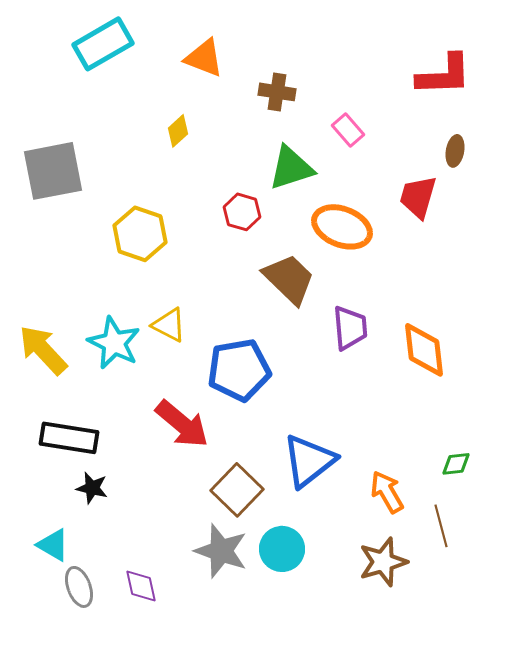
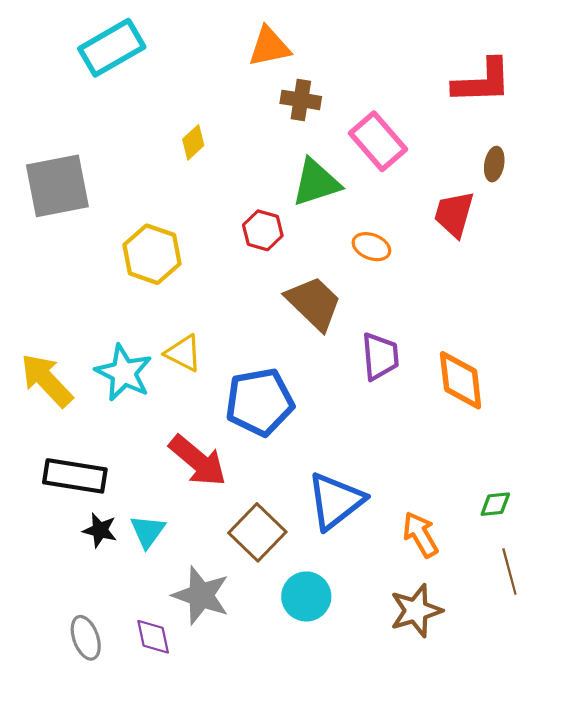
orange triangle: (204, 58) -> (269, 47), moved, turned -33
pink rectangle: (348, 130) -> (378, 141), size x1.6
orange ellipse: (342, 227) -> (371, 247), size x0.6
brown line: (441, 526) -> (509, 571), moved
cyan triangle: (53, 545) -> (148, 531), moved, turned 36
gray star: (221, 551) -> (201, 595), moved

